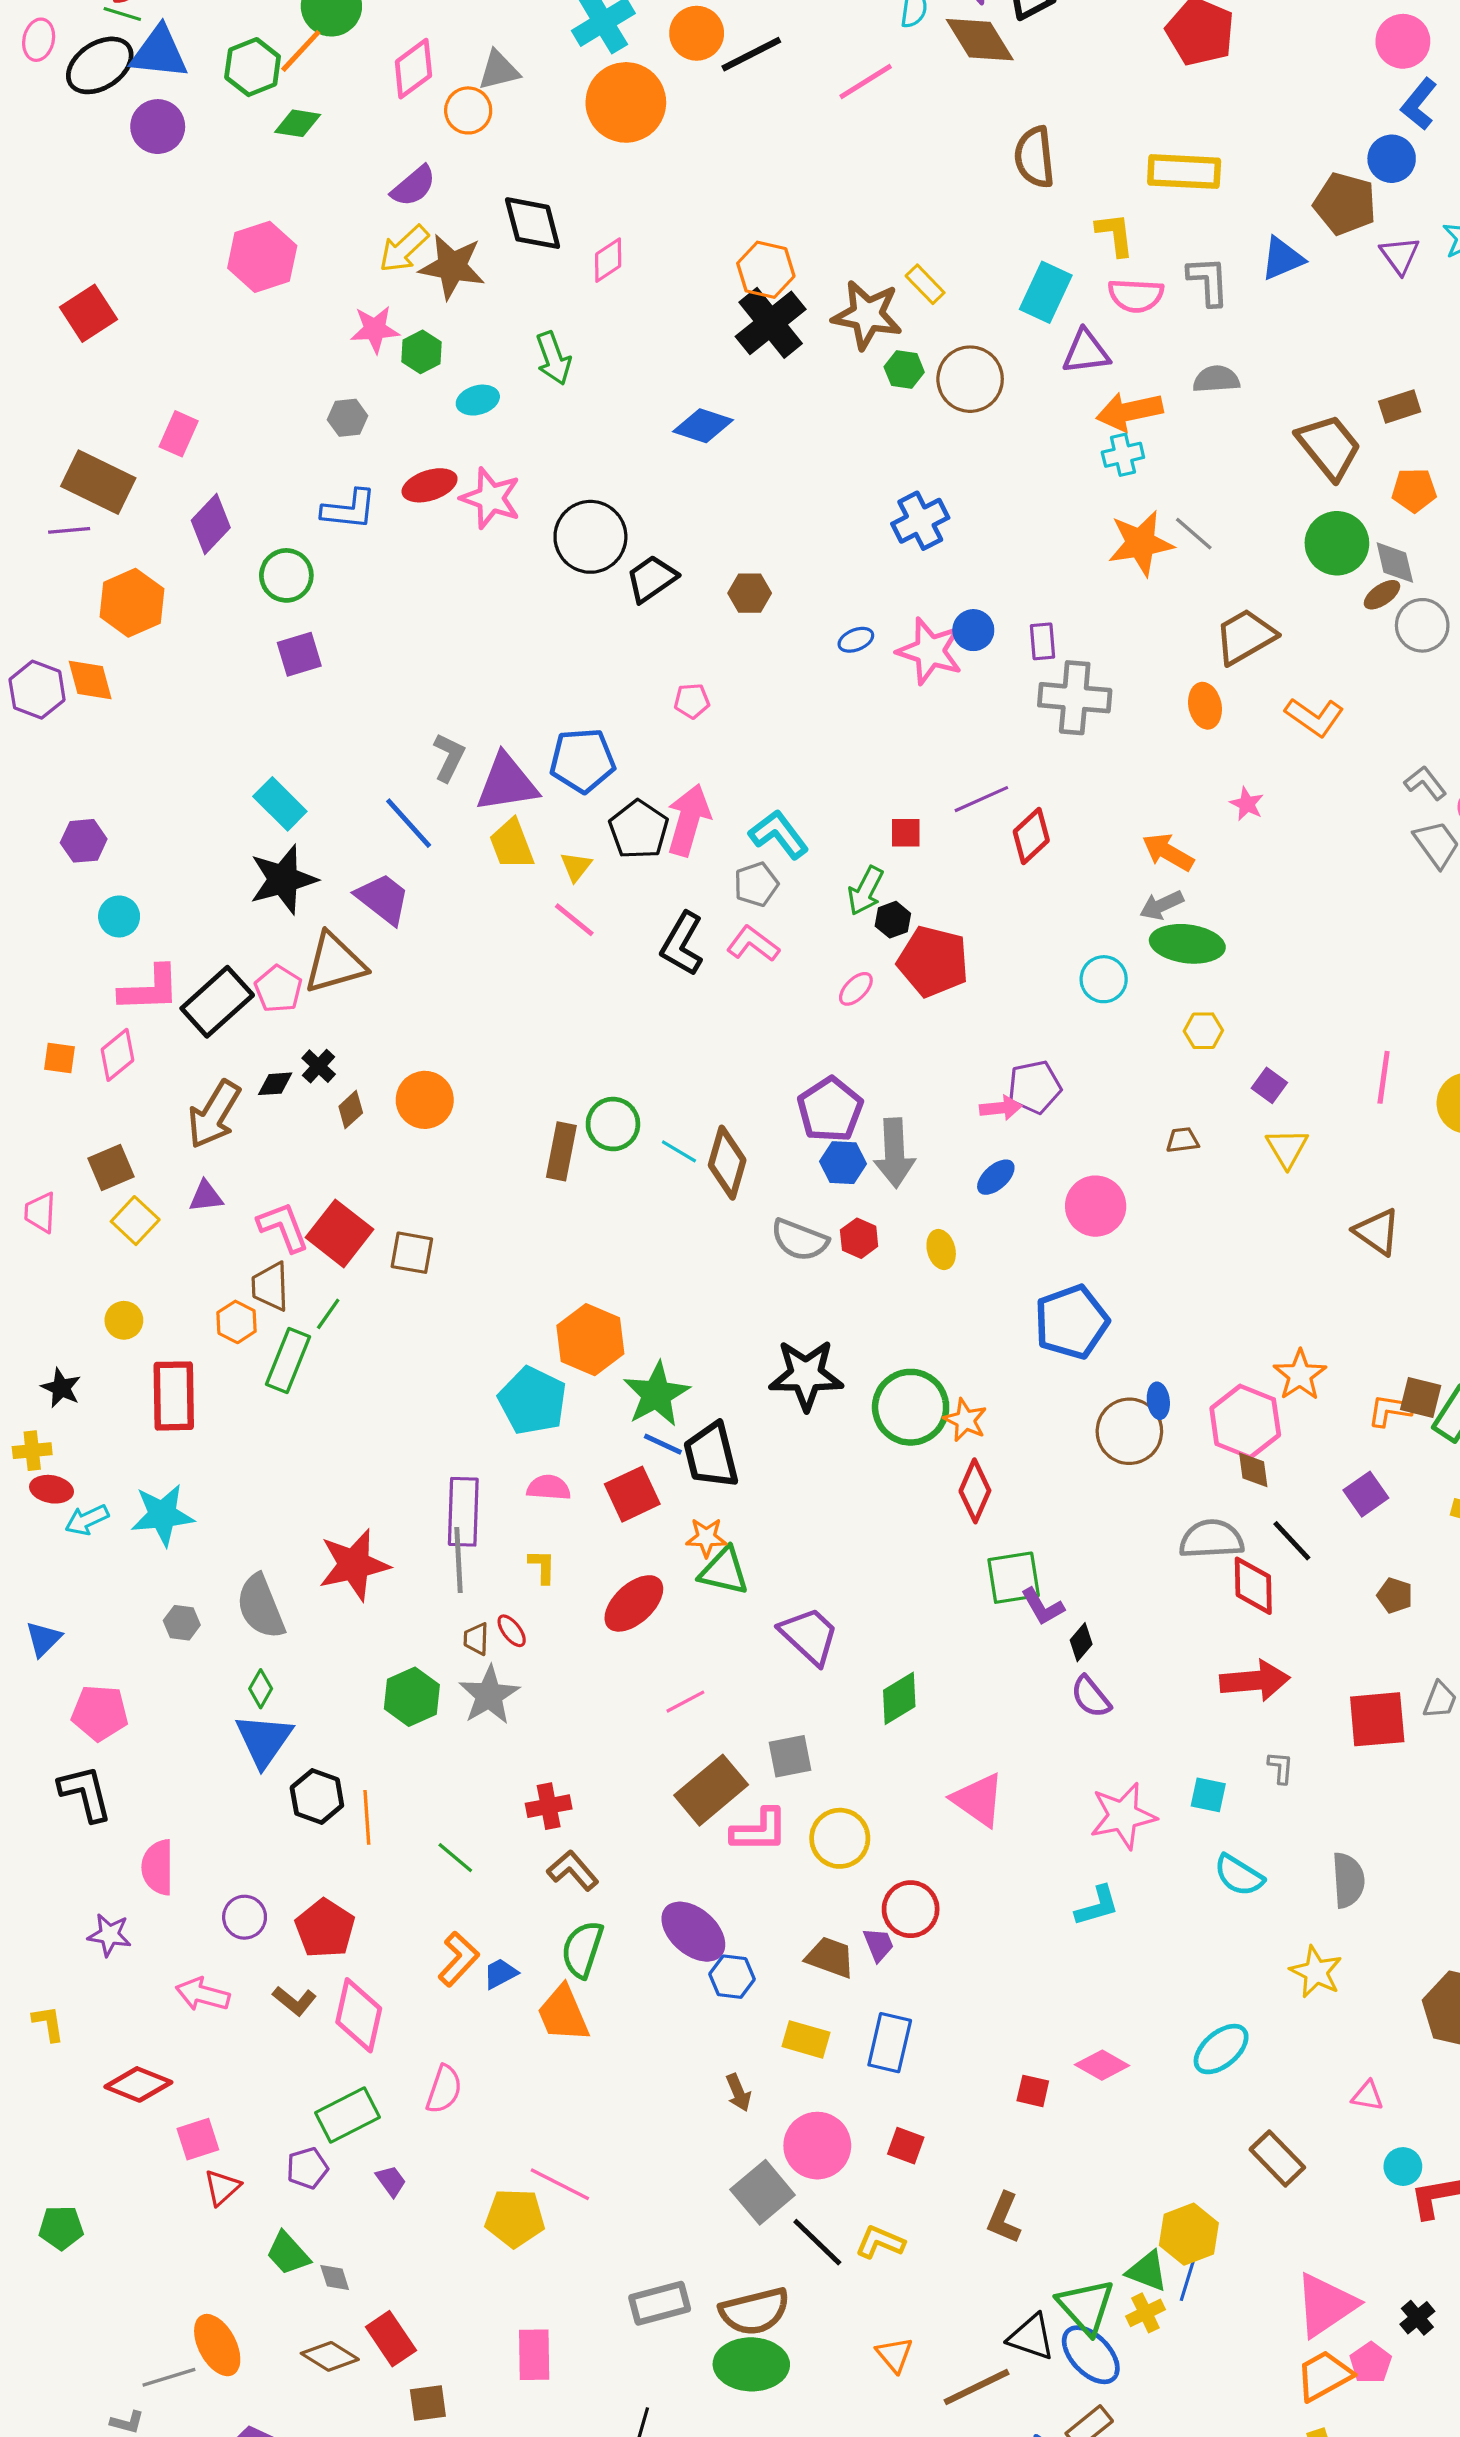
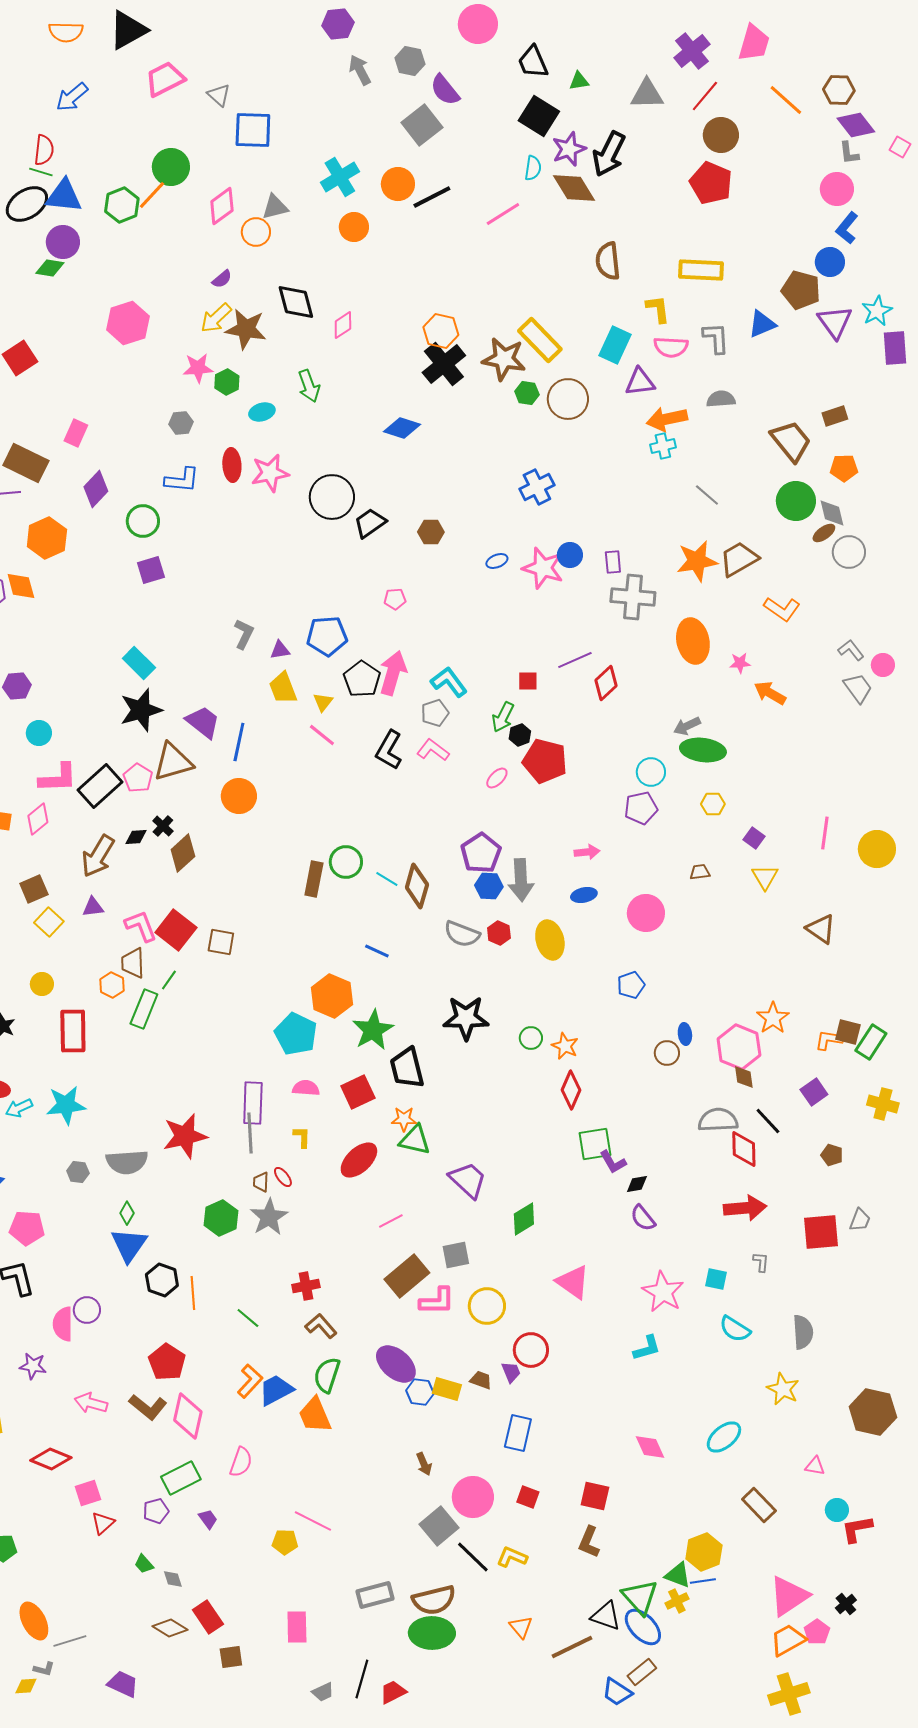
orange circle: (626, 102) -> (354, 227), size x0.6
green diamond: (298, 123) -> (50, 268), moved
purple semicircle: (413, 186) -> (222, 279), size x0.7
purple triangle: (1400, 255) -> (835, 322), size x1.4
yellow rectangle: (925, 284) -> (540, 340), size x1.8
red ellipse: (430, 485) -> (232, 465), turned -76
pink star: (491, 498) -> (270, 473), turned -30
orange star: (1141, 543) -> (697, 561), moved
orange ellipse: (1205, 706) -> (693, 641), moved, size x1.6
purple triangle: (507, 783) -> (280, 650), size x0.5
pink star: (1247, 804) -> (740, 663), turned -30
blue line: (409, 823) -> (239, 742), moved, turned 54
orange arrow: (1168, 852) -> (770, 693), moved
purple pentagon: (1034, 1087) -> (641, 808), moved
orange circle: (425, 1100) -> (239, 796), moved
brown diamond: (351, 1110) -> (183, 853), size x1.6
blue ellipse: (996, 1177) -> (584, 895), turned 30
yellow ellipse: (941, 1250) -> (550, 940), size x1.6
blue pentagon: (1071, 1322) -> (631, 985), size x0.6
green circle: (911, 1407) -> (531, 1038), size x0.5
brown circle: (1129, 1431) -> (667, 1053), size x0.6
blue line: (663, 1444) -> (377, 951), moved
gray semicircle: (261, 1607) -> (127, 1162), turned -72
black diamond: (1081, 1642) -> (637, 1184), turned 40
pink star: (1123, 1816) -> (663, 1292), turned -30
purple circle: (245, 1917) -> (87, 1310), moved
brown trapezoid: (830, 1957) -> (481, 1380), size x0.7
blue trapezoid: (500, 1973) -> (276, 1390), size x1.6
brown L-shape: (294, 2001) -> (148, 1407), size x1.4
yellow rectangle: (806, 2039) -> (447, 1389), moved
pink diamond: (1102, 2065) -> (650, 1447), turned 36
red square: (1033, 2091) -> (595, 1496), moved, size x1.4
yellow pentagon: (515, 2218) -> (285, 1542), size x0.7
green trapezoid: (288, 2253) -> (144, 1564), size x0.7
blue line: (1187, 2281) -> (703, 1581), turned 65
orange ellipse: (217, 2345) -> (34, 1621), moved

